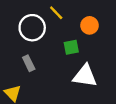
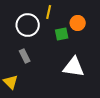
yellow line: (56, 13) -> (49, 12), turned 56
green square: (71, 47) -> (62, 34), moved

